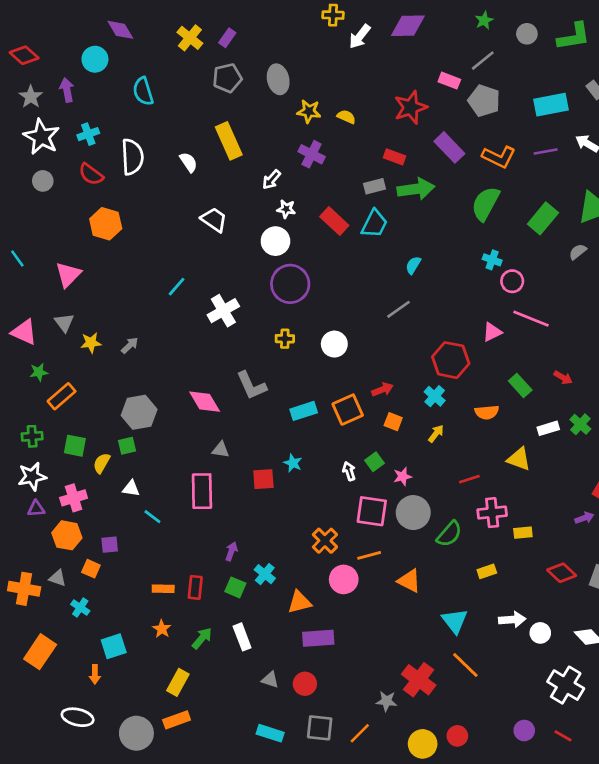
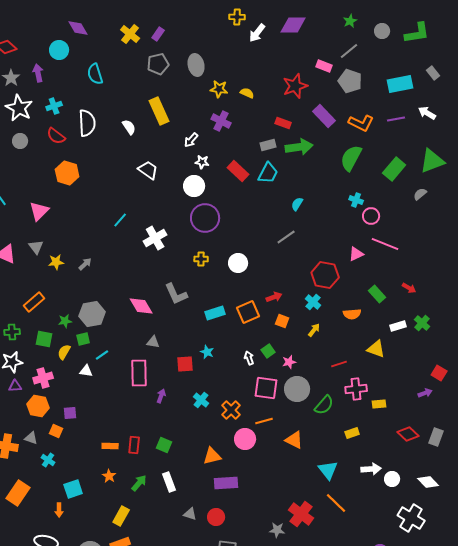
green star: (39, 372) -> (65, 321), moved
cyan line: (152, 517) -> (102, 355), moved, turned -72
purple arrow: (231, 551) -> (161, 396), moved
cyan cross: (265, 574) -> (201, 400), moved

